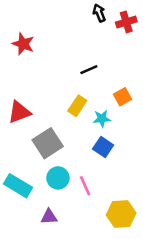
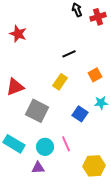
cyan star: (102, 119) -> (101, 103), moved
gray square: (48, 143) -> (37, 111), turned -30
cyan circle: (58, 178) -> (45, 147), moved

